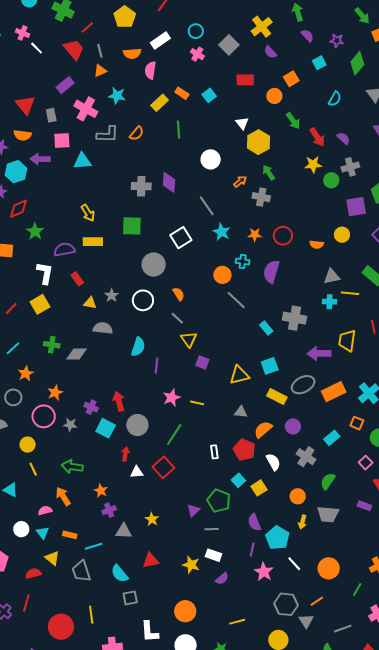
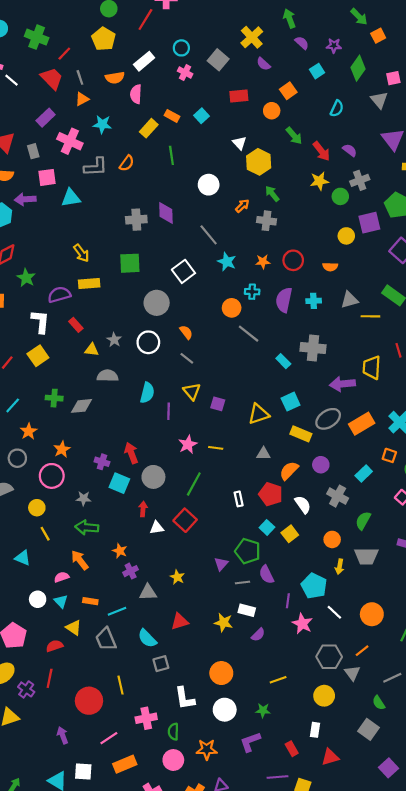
yellow circle: (342, 235) -> (346, 236), moved
cyan cross: (329, 302) -> (314, 301), moved
yellow triangle: (189, 339) -> (192, 391), moved
gray star: (70, 425) -> (84, 498), moved
purple semicircle: (254, 522) -> (266, 574), moved

